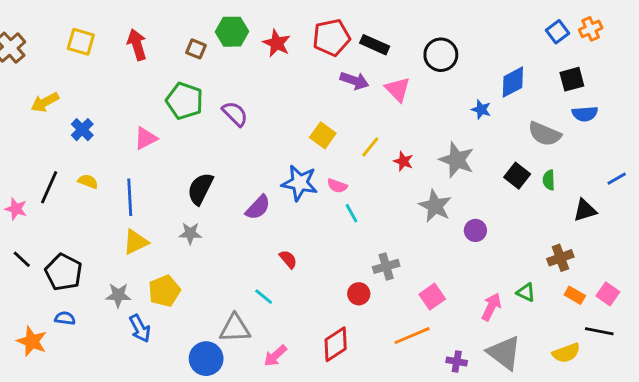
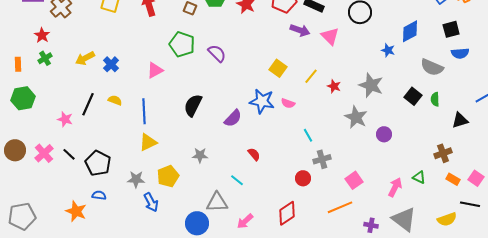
yellow arrow: (45, 102) -> (85, 58), moved
cyan line: (352, 213) -> (308, 135), moved
gray star: (190, 233) -> (200, 155), moved

